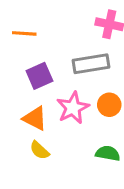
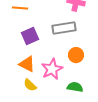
pink star: (73, 108) -> (52, 69), moved

